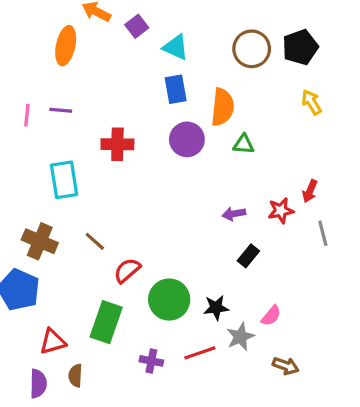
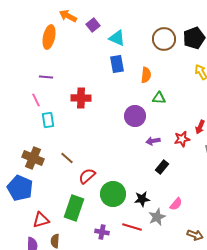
orange semicircle: (223, 107) -> (146, 75), size x0.7
pink line: (27, 115) -> (36, 100), moved, turned -32
purple circle: (187, 139) -> (135, 116), moved
cyan rectangle: (64, 180) -> (48, 120), size x0.7
red line: (200, 353) -> (132, 227), turned 36
brown arrow: (286, 366) -> (195, 235), moved

